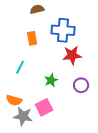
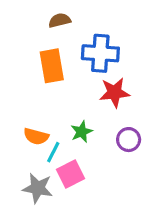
orange rectangle: (32, 38) -> (52, 66), size x1.5
cyan line: (20, 67) -> (53, 152), moved
orange semicircle: (14, 100) -> (36, 136), moved

